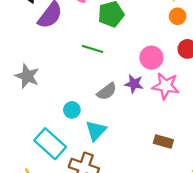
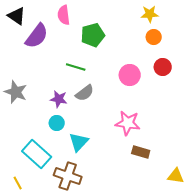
purple star: (134, 84) -> (59, 99), moved
pink star: (166, 86) -> (128, 123), moved
gray semicircle: (107, 91) -> (85, 93), moved

